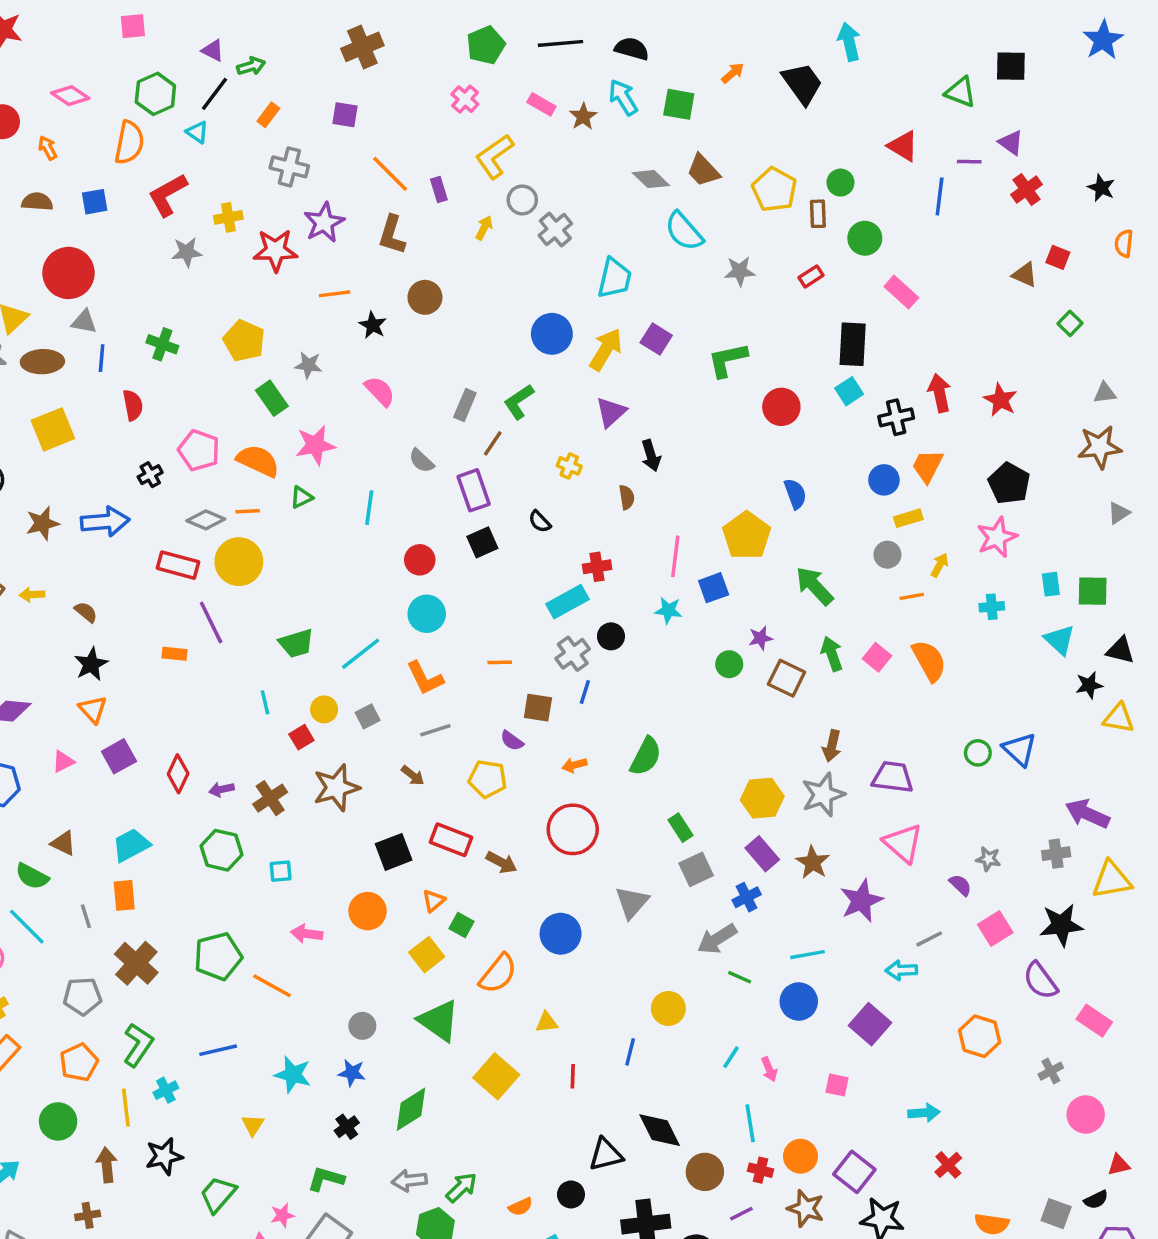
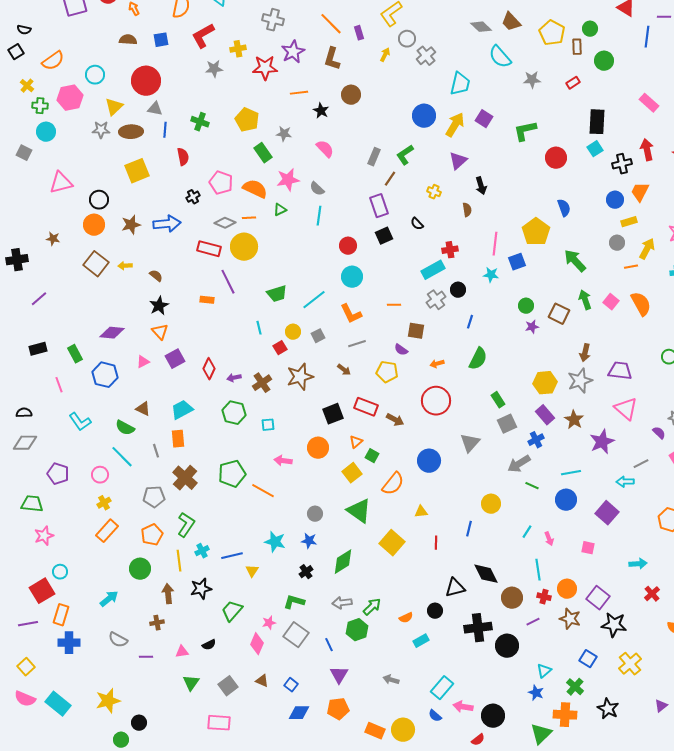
pink rectangle: (901, 292) -> (649, 103), moved
gray semicircle: (421, 461) -> (317, 189), moved
yellow arrow: (940, 565) -> (647, 249), size x1.5
purple star: (761, 638) -> (532, 327), moved
blue line: (585, 692) -> (470, 322), moved
blue line: (218, 1050) -> (232, 556), moved

